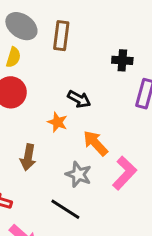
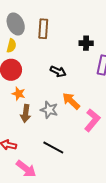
gray ellipse: (21, 26) -> (16, 24), turned 35
orange star: (57, 122) -> (19, 94), moved
gray star: (78, 174) -> (49, 110), moved

